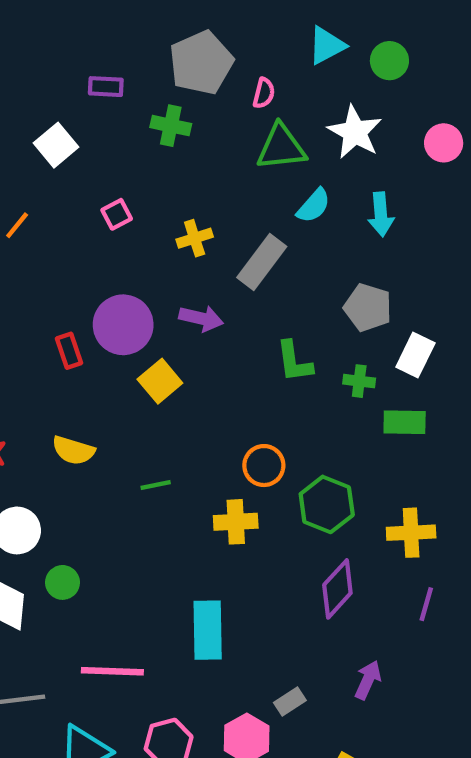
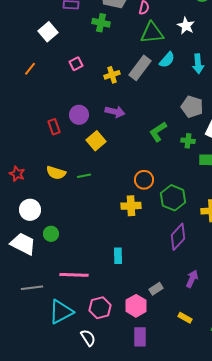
white star: (355, 132) -> (186, 26), size x0.7
gray rectangle: (262, 262) -> (140, 68), moved
purple circle: (123, 325) -> (79, 115), size x0.7
green L-shape: (294, 362) -> (158, 132), turned 65
green line: (156, 485) -> (84, 176), moved
cyan rectangle: (208, 630) -> (118, 256), size x0.6

